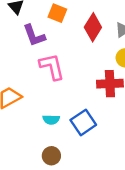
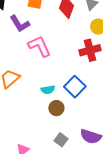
brown circle: (51, 156) -> (56, 108), moved

